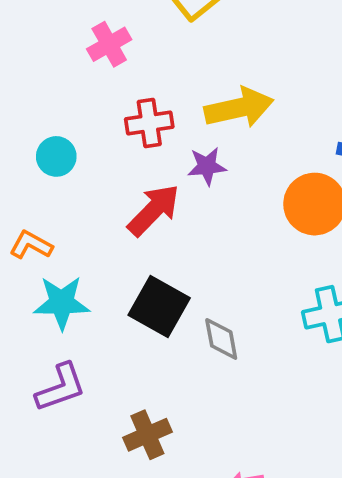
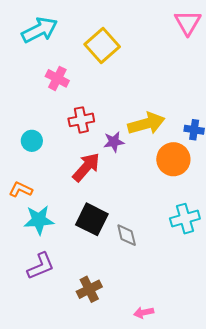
pink cross: (109, 44) -> (57, 78), turned -30
yellow arrow: (239, 108) -> (146, 124), moved

